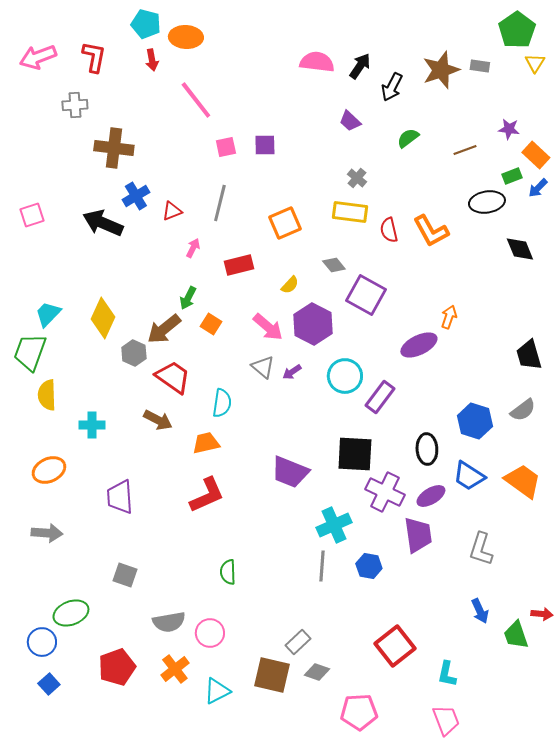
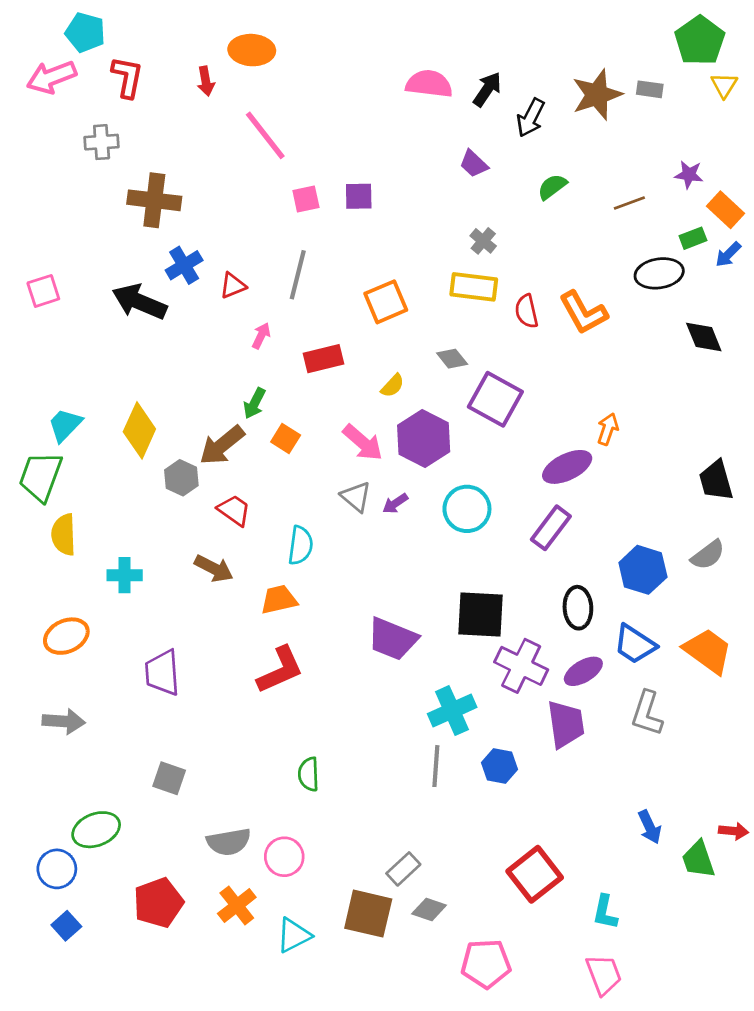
cyan pentagon: (146, 24) -> (85, 32), moved
red trapezoid: (173, 377) -> (234, 510), size x0.7
purple rectangle: (380, 397) -> (551, 528), moved
gray L-shape: (481, 549) -> (647, 713), moved

